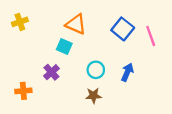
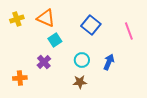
orange triangle: (76, 24) -> (46, 18), moved
blue square: (123, 29) -> (91, 25), moved
cyan square: (64, 46) -> (55, 40), turned 32

